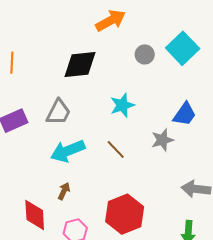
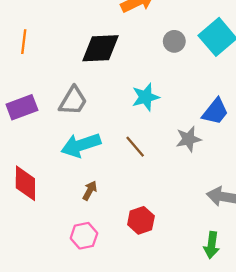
brown arrow: (64, 191) -> (90, 191), moved
red hexagon: (125, 214) -> (141, 220), size x0.6
red diamond: (35, 215) -> (25, 183), moved

